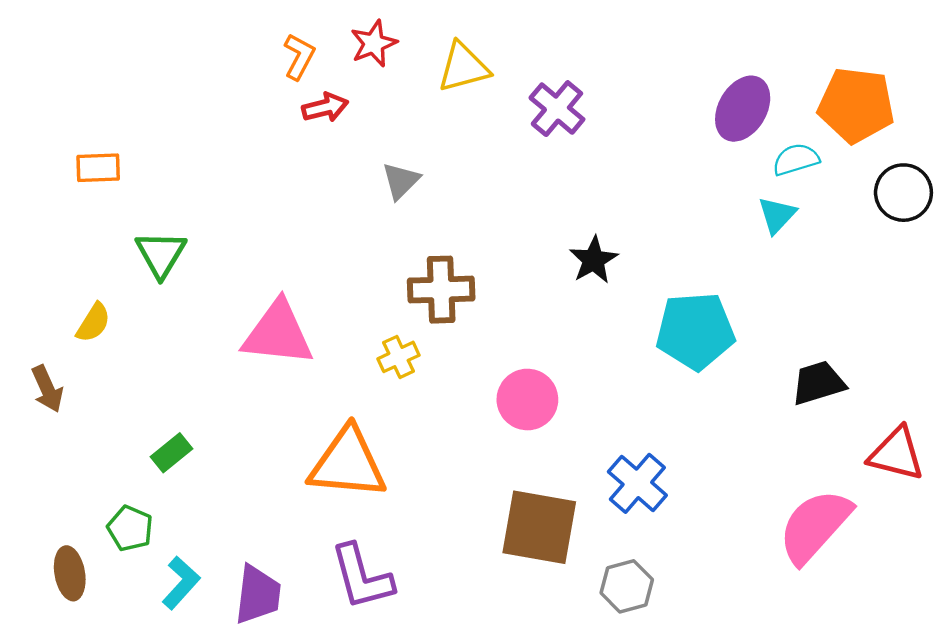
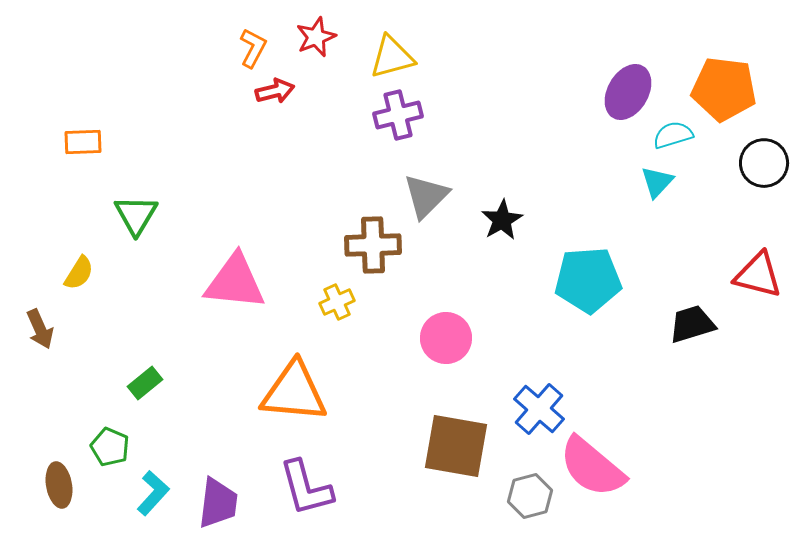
purple cross: (557, 109) -> (398, 115), moved, turned 36
gray triangle: (401, 181) -> (426, 196), moved, size x1.4
red triangle: (896, 454) -> (758, 275), moved
pink semicircle: (815, 526) -> (592, 467), moved, turned -92

